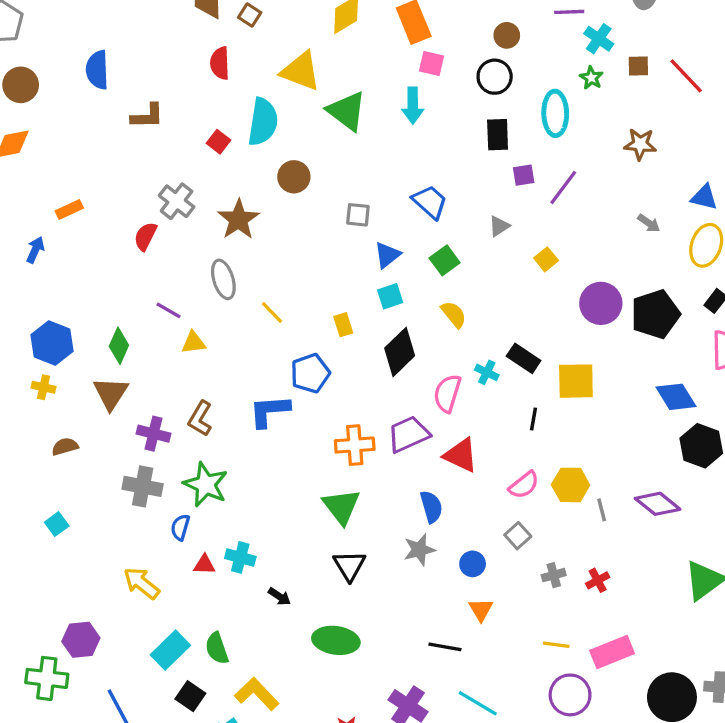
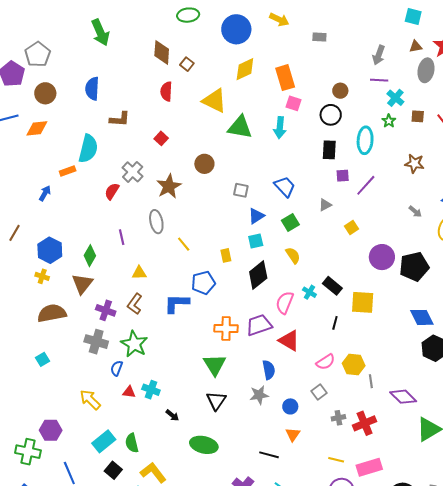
green triangle: (347, 111) -> (240, 127), turned -32
cyan semicircle: (263, 122) -> (88, 149), moved
purple line: (168, 310) -> (122, 237), turned 42
yellow triangle: (194, 343) -> (139, 273), moved
brown semicircle: (65, 447) -> (52, 313), size x1.8
purple diamond: (658, 504) -> (403, 397), moved
red cross: (598, 580) -> (365, 423), size x1.6

